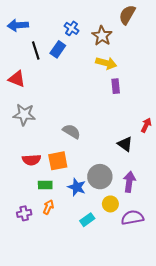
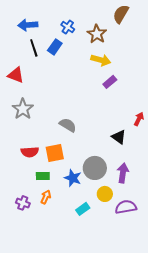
blue arrow: (18, 25) -> (28, 25), moved
purple rectangle: (116, 86) -> (110, 82), turned 56
gray star: (24, 115) -> (23, 109), turned 30
purple cross: (24, 213) -> (23, 203), turned 32

